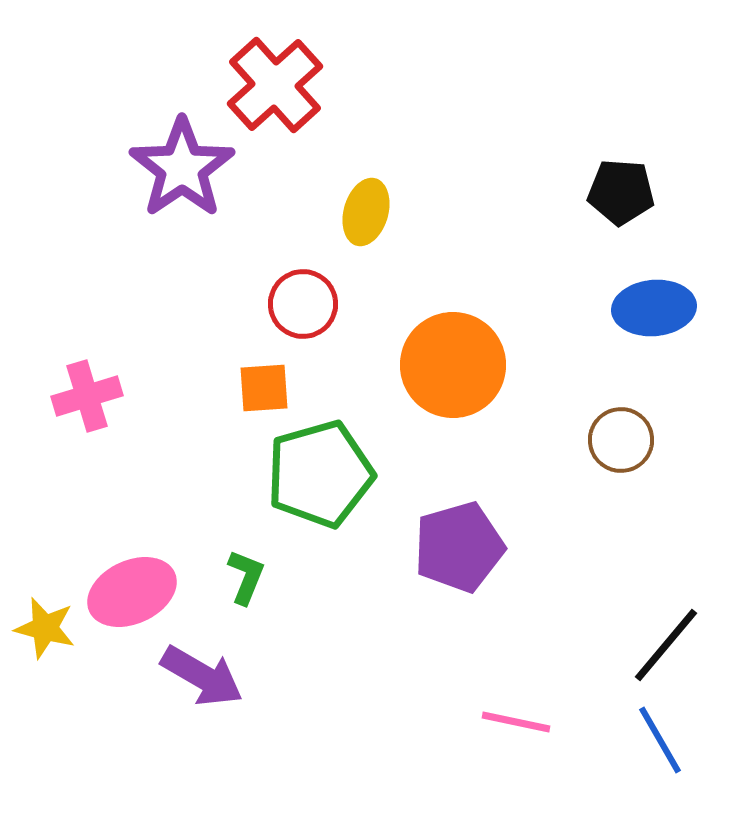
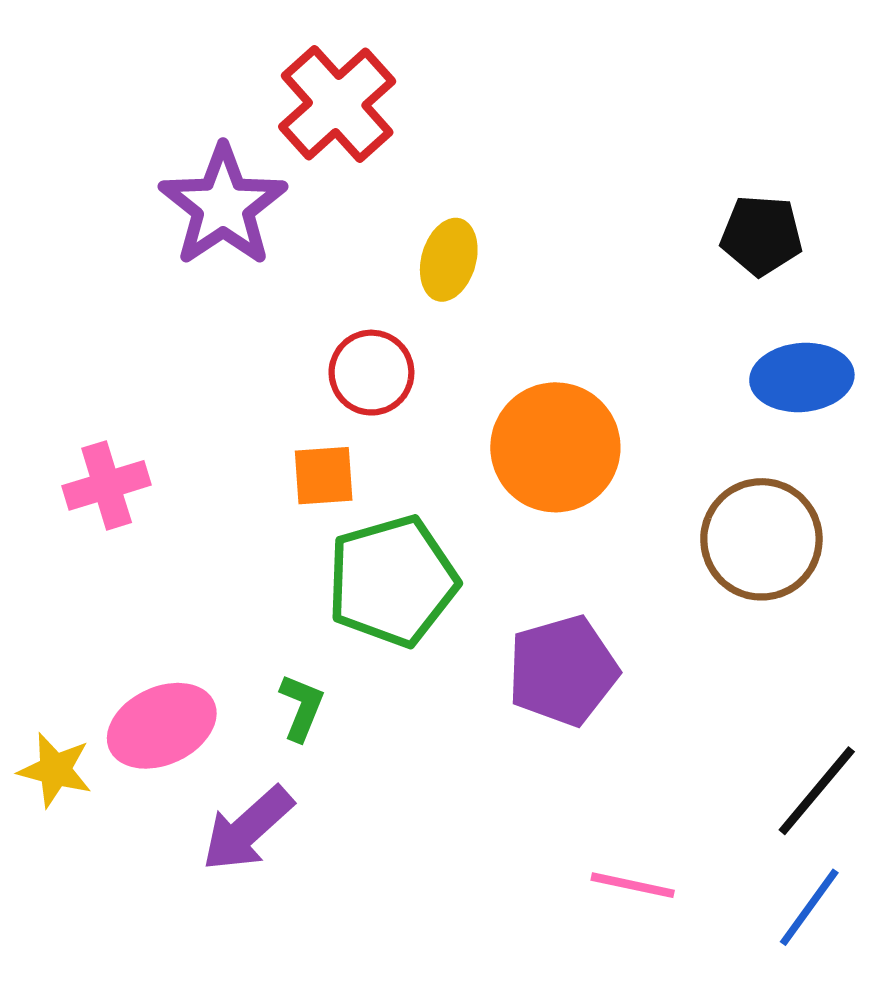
brown circle: (621, 440) -> (761, 539), size x1.5
purple arrow: (202, 676) -> (248, 829), turned 108
blue line: (660, 740) -> (809, 907), turned 66

